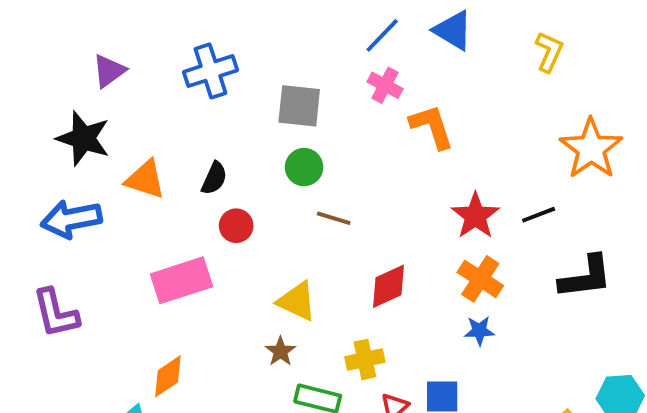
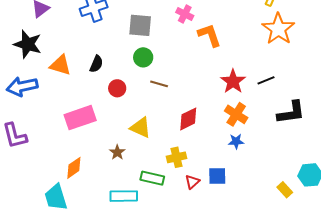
orange star: (591, 149) -> (278, 29), moved
red circle: (236, 226) -> (117, 88), moved
brown star: (280, 351) -> (117, 152), moved

